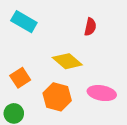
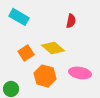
orange square: (20, 78) -> (26, 53), moved

